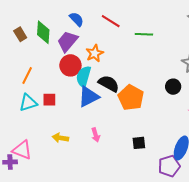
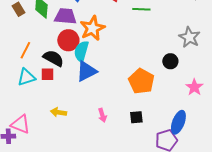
purple trapezoid: (67, 41) -> (65, 16), turned 55
orange star: (95, 53) -> (92, 28), size x1.4
black semicircle: (109, 84) -> (53, 58), moved
orange pentagon: (131, 98) -> (141, 81), moved
pink arrow: (96, 135) -> (102, 115), moved

